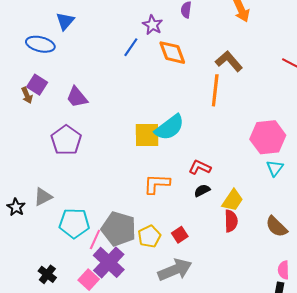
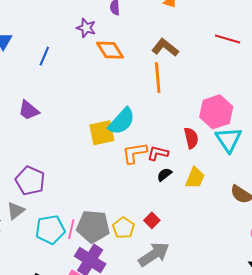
blue line: (131, 47) -> (44, 56), moved
purple pentagon: (66, 140) -> (30, 181), moved
cyan triangle: (275, 168) -> (229, 140), size x1.6
orange L-shape: (157, 184) -> (135, 153), moved
red semicircle: (231, 221) -> (191, 138), moved
pink line: (95, 239) -> (71, 229), moved

